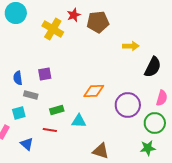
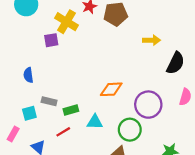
purple square: (45, 74) -> (51, 40), moved
gray rectangle: (31, 95) -> (49, 101), moved
green circle: (155, 123) -> (130, 130), moved
red line: (50, 130) -> (63, 132), turned -40

